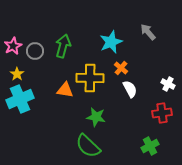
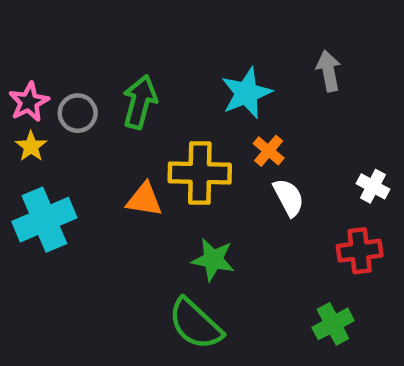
gray arrow: (148, 32) -> (329, 71), turned 30
yellow star: (17, 74) -> (31, 146), moved

